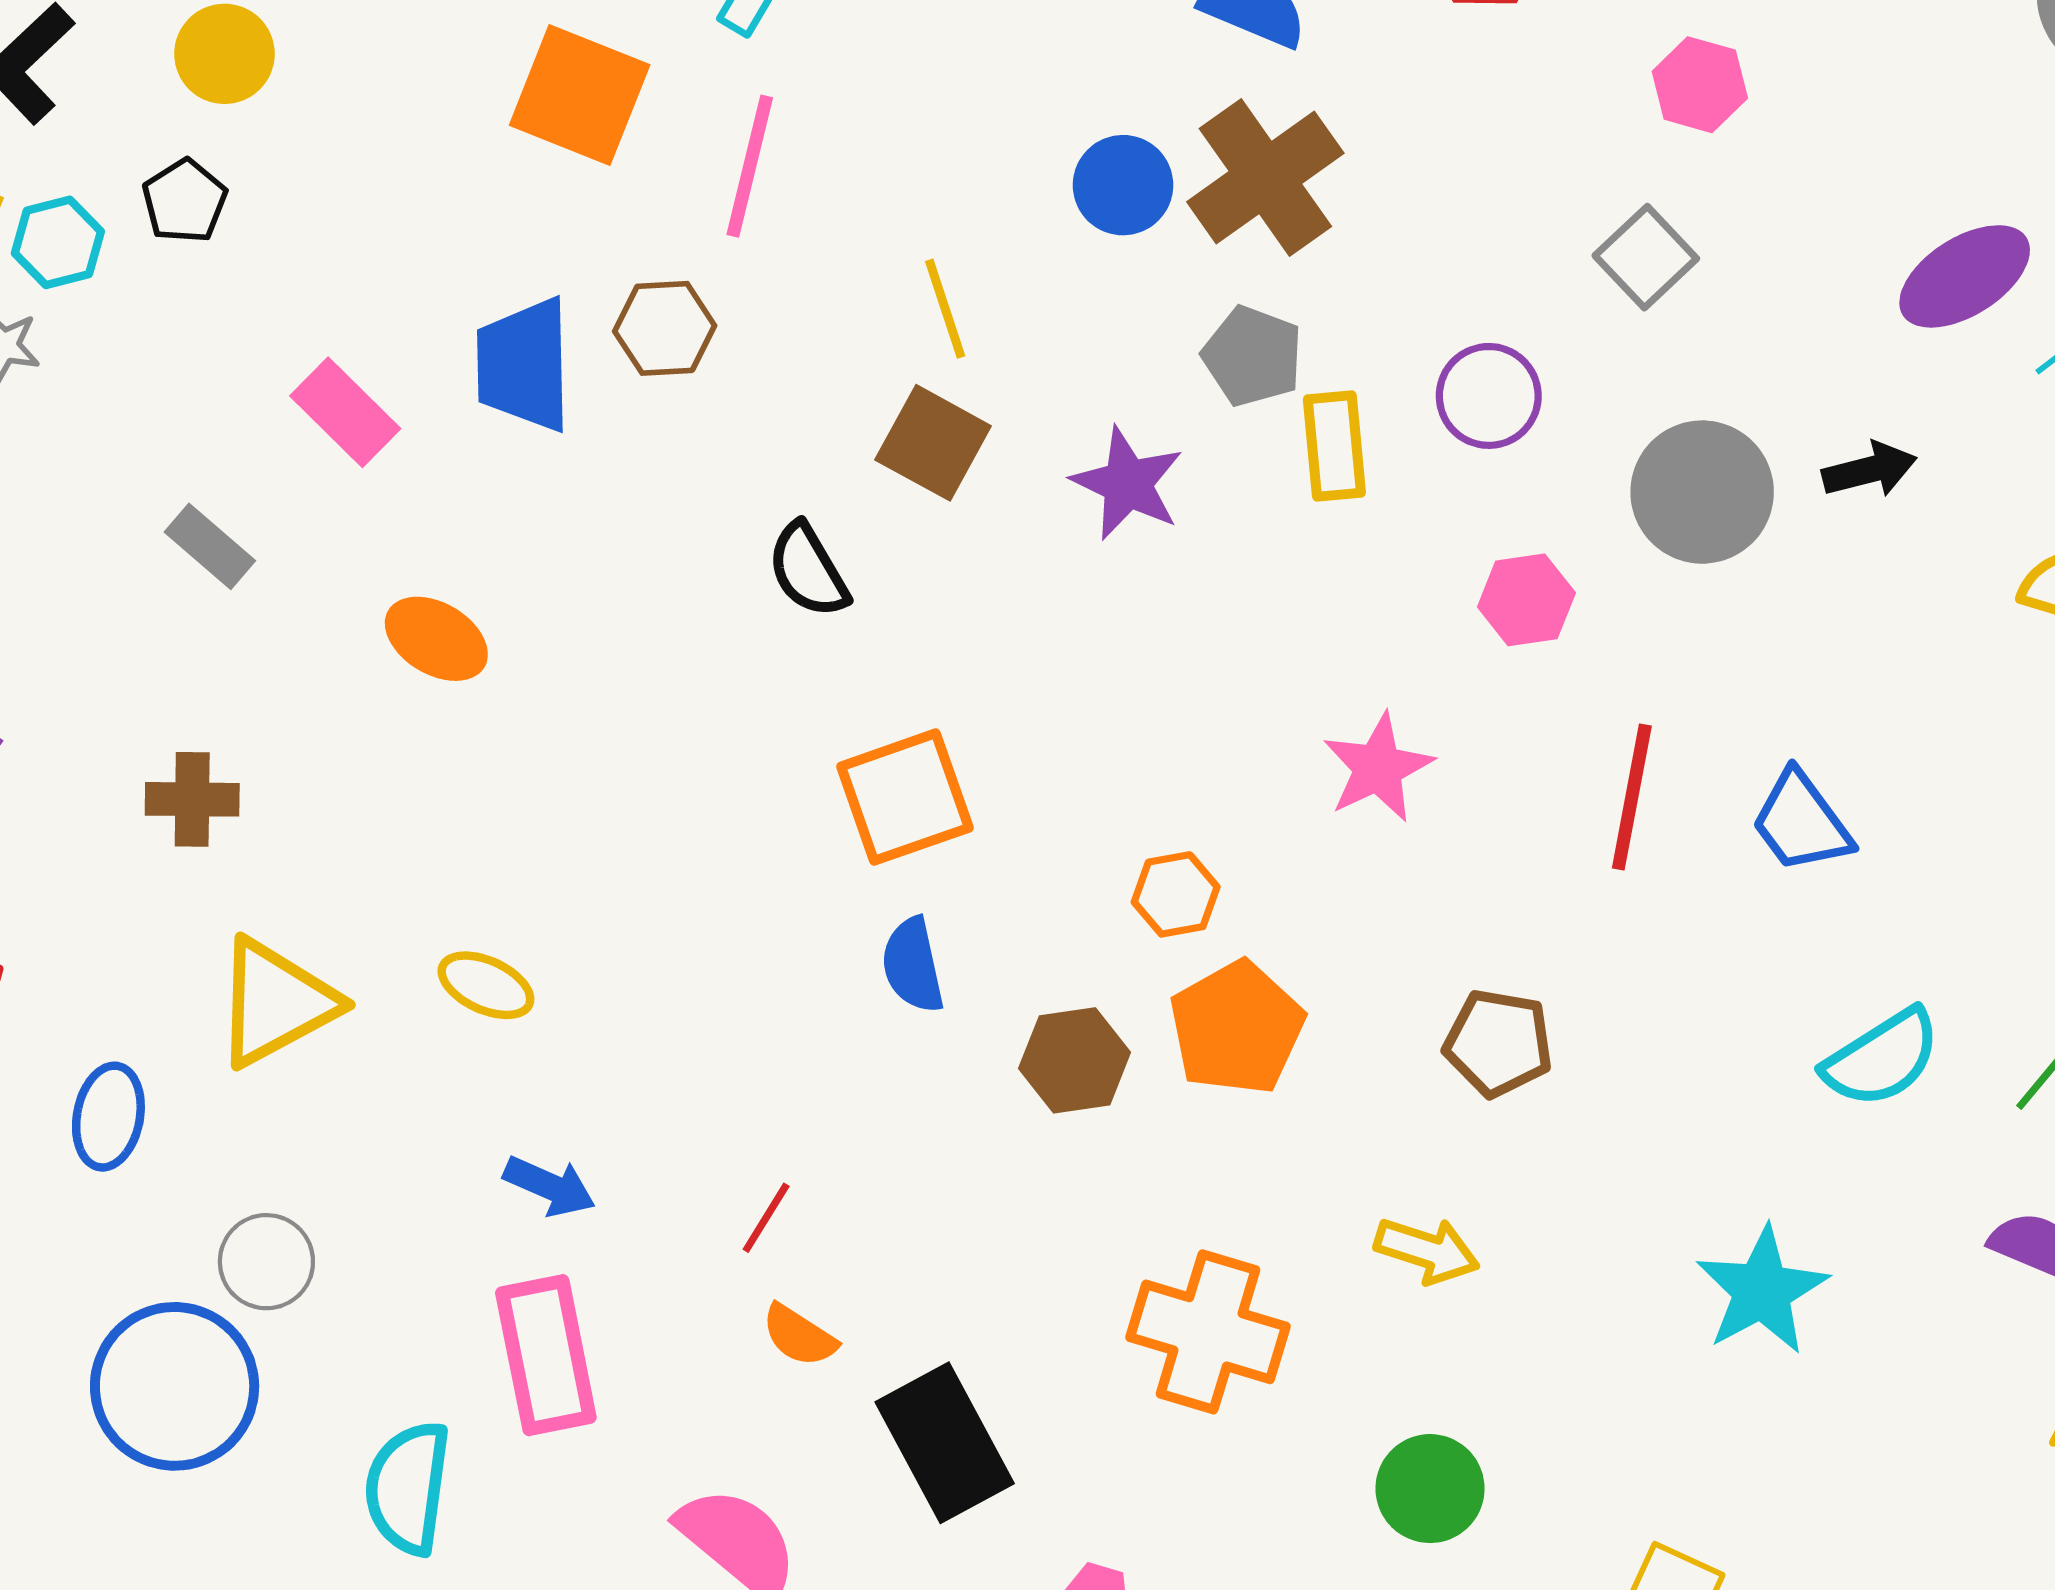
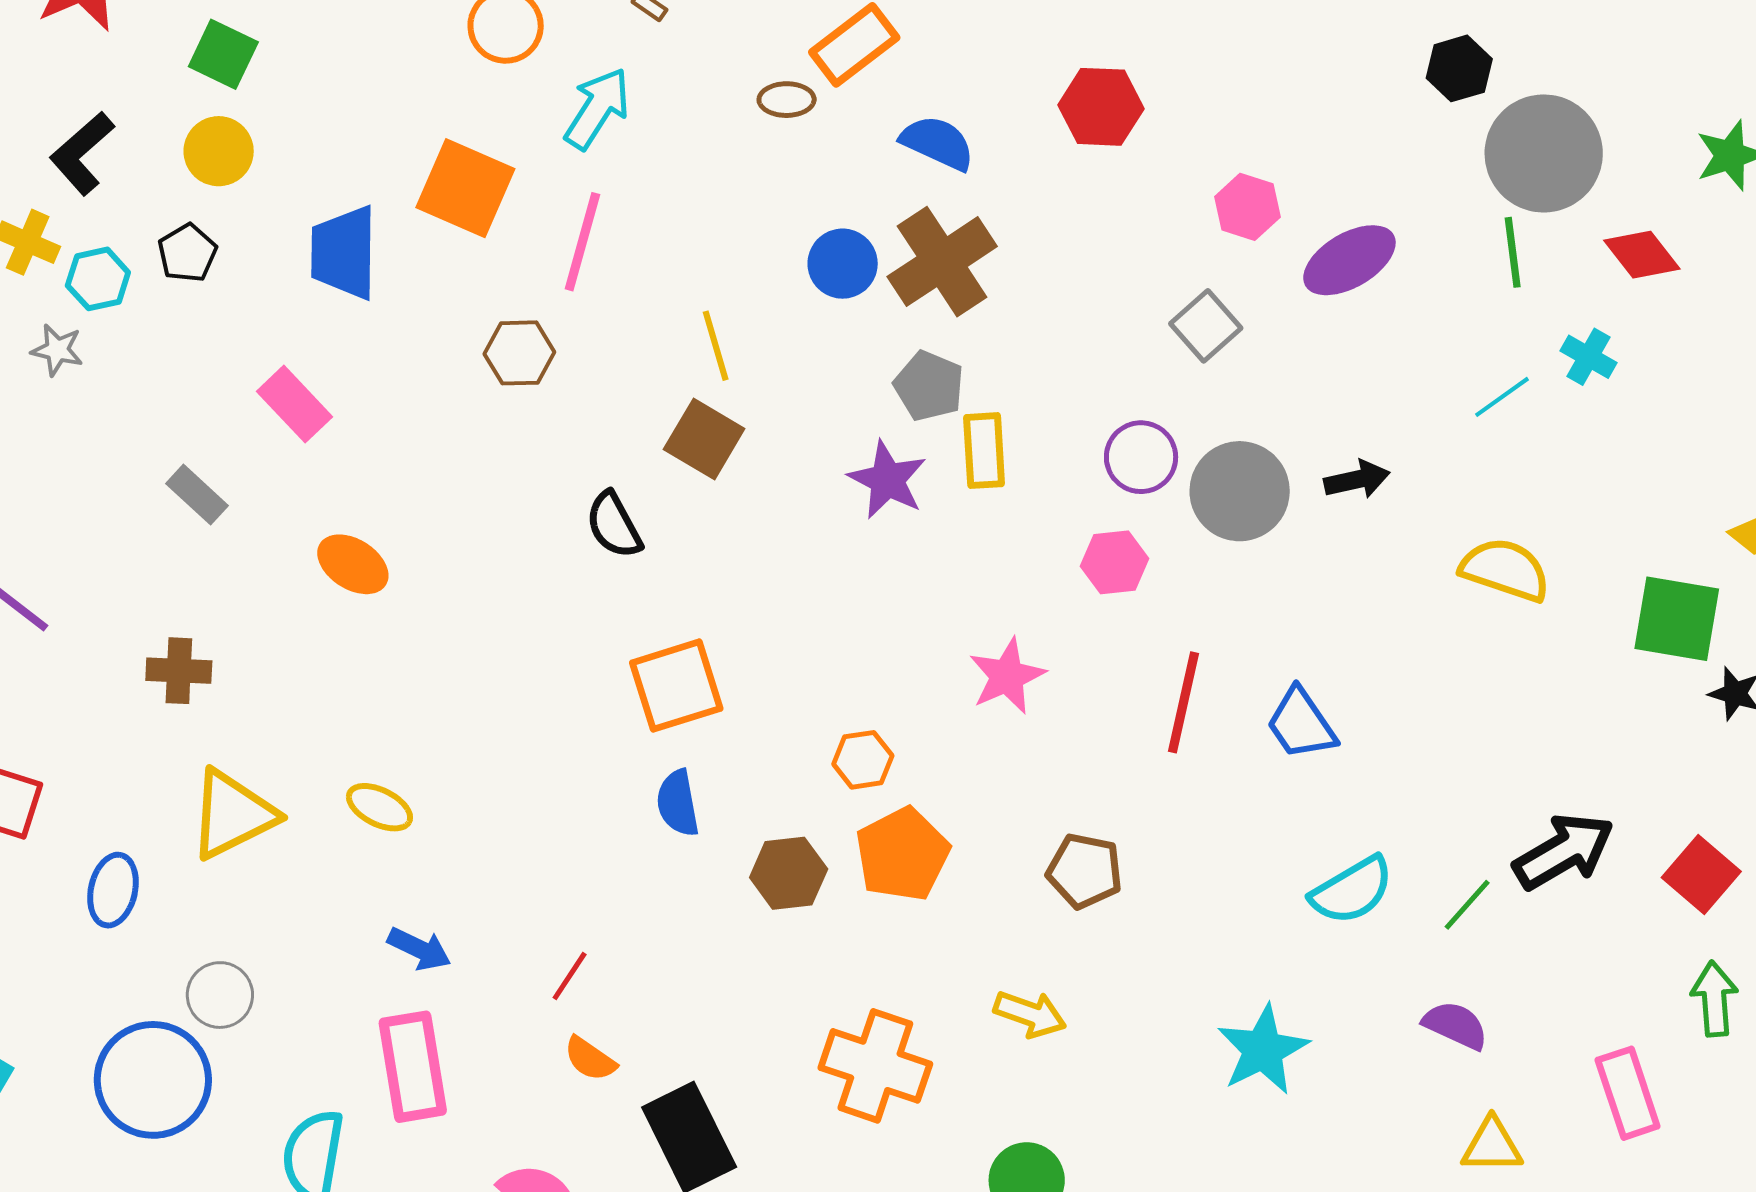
purple ellipse: (1965, 276) -> (1349, 260), moved
blue trapezoid: (524, 365) -> (344, 253), moved
purple circle: (1489, 396) -> (1141, 457), moved
purple star: (1128, 484) -> (887, 480), moved

